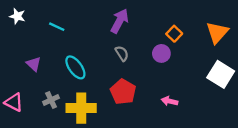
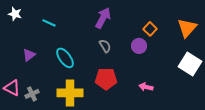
purple triangle: (34, 64) -> (29, 55), turned 40
red pentagon: (123, 92) -> (106, 79), turned -30
gray cross: (51, 100) -> (32, 94), moved

